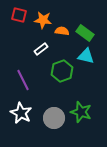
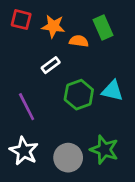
green rectangle: (85, 33) -> (103, 28), moved, turned 30
cyan triangle: (86, 56) -> (112, 91), moved

